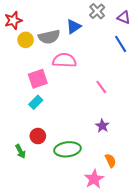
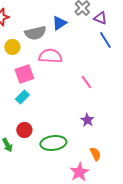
purple triangle: (124, 17) -> (100, 18), moved
yellow circle: (26, 40) -> (12, 47), moved

